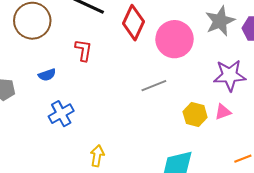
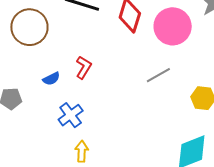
red L-shape: (83, 50) -> (84, 67), moved, turned 30
yellow arrow: (97, 156) -> (82, 151), moved

